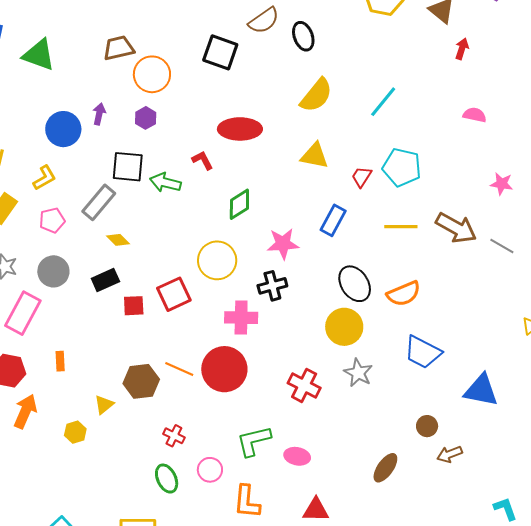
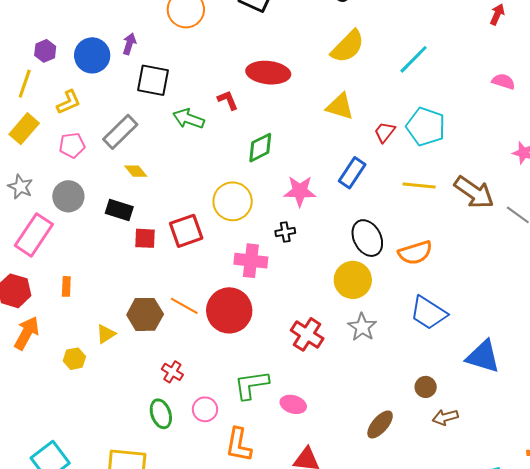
purple hexagon: (146, 118) -> (45, 51), moved
black square: (128, 167) -> (153, 80), moved
black rectangle: (105, 280) -> (119, 210), turned 36
black cross: (272, 286) -> (285, 232), size x0.7

